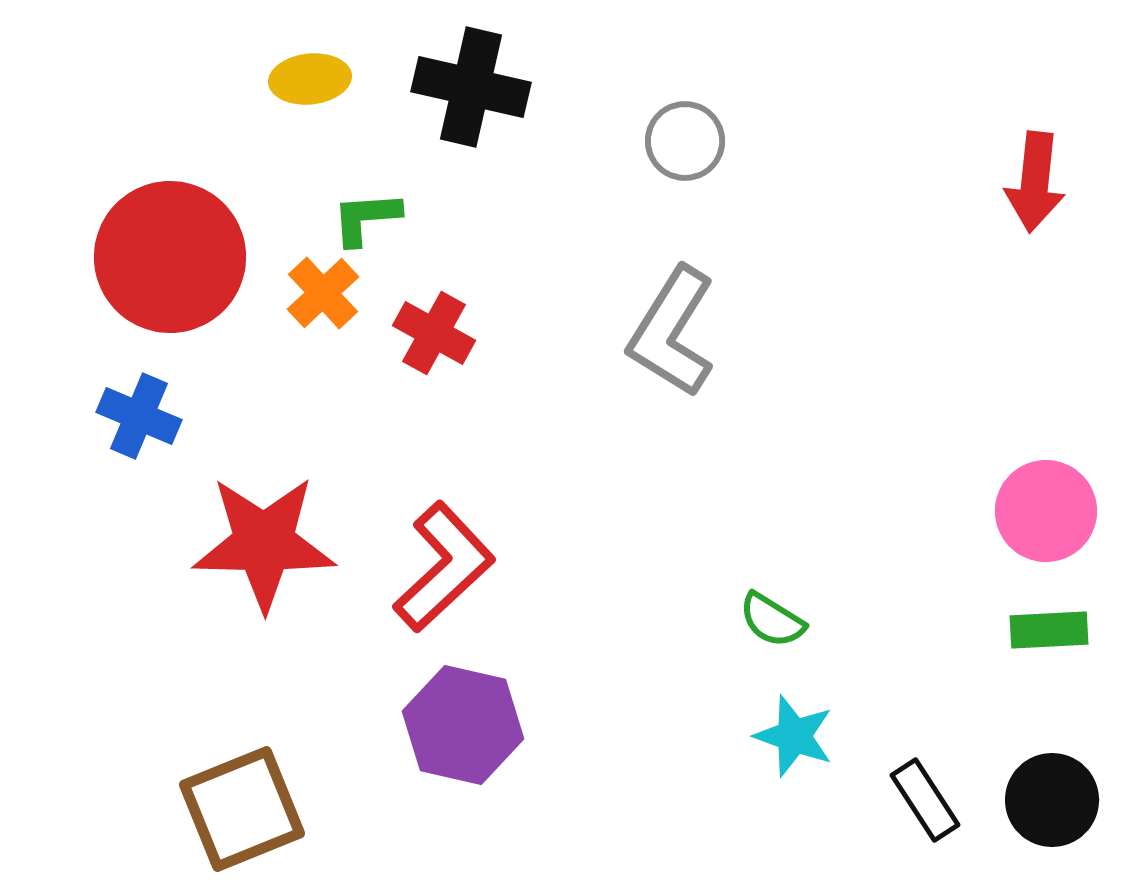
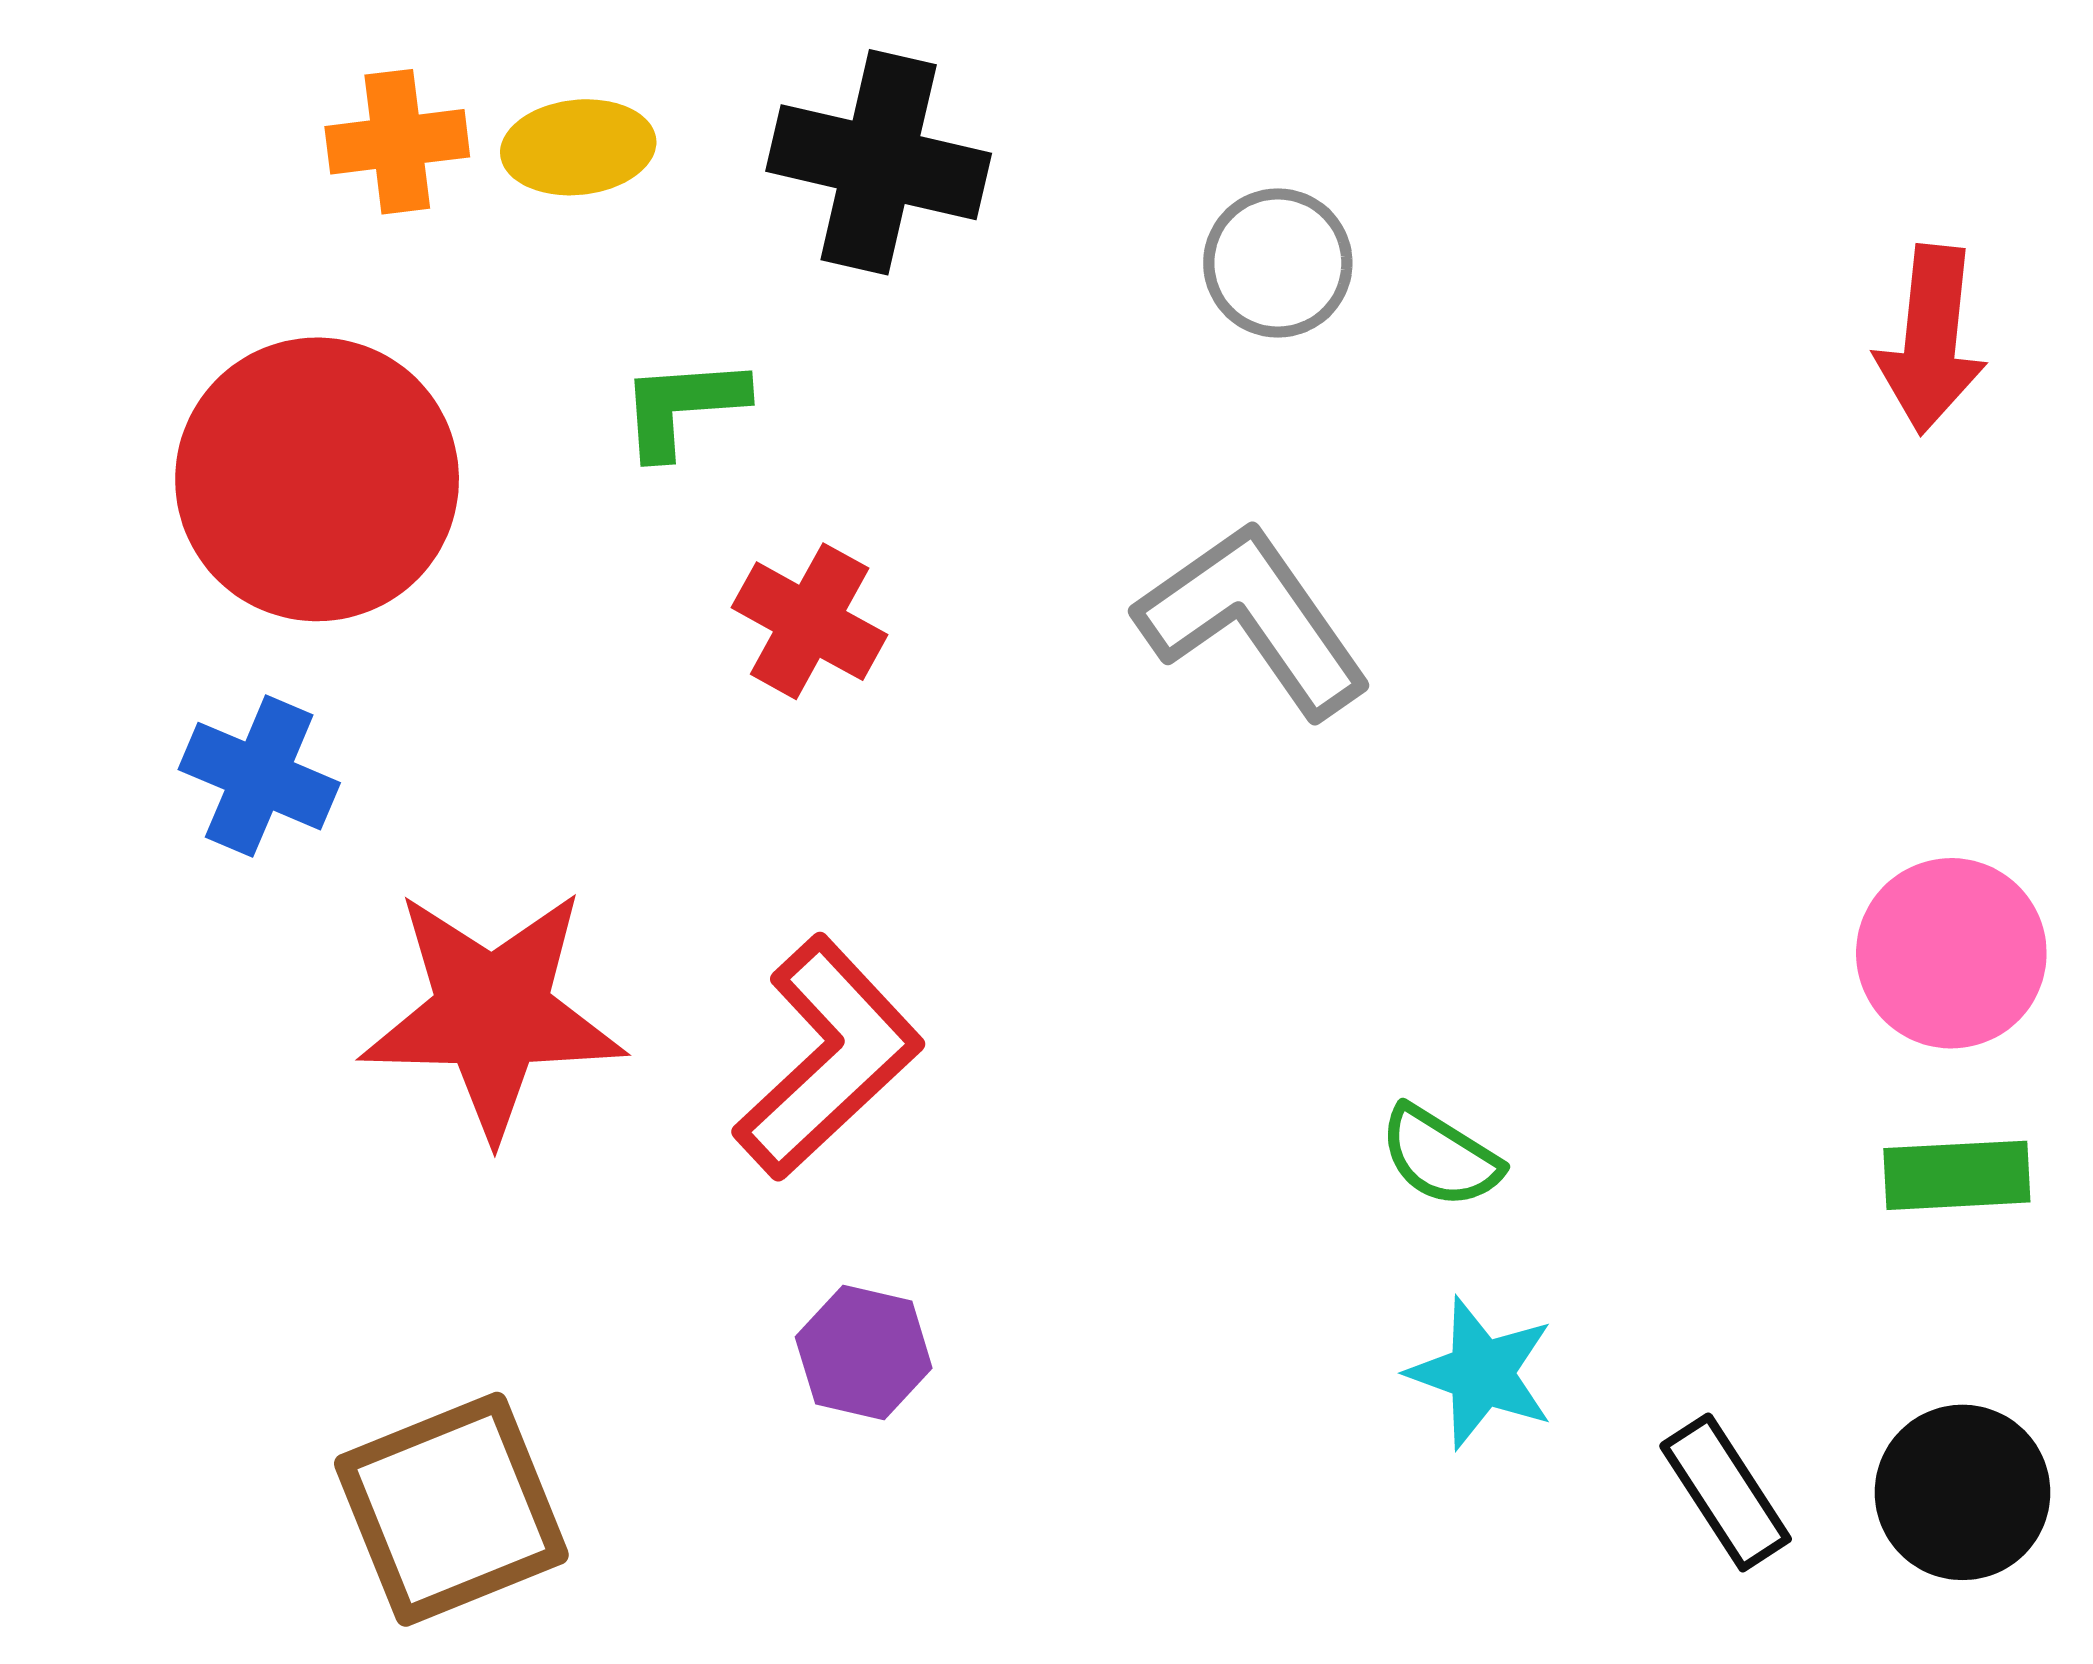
orange cross: (323, 293) -> (397, 142), moved, turned 36
gray L-shape: (672, 332) -> (1254, 619), turned 113
purple hexagon: (463, 725) -> (864, 1353), size x0.6

